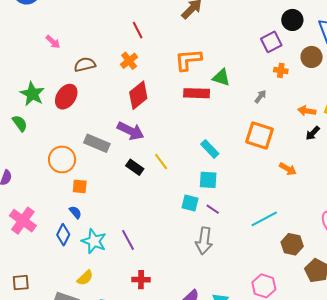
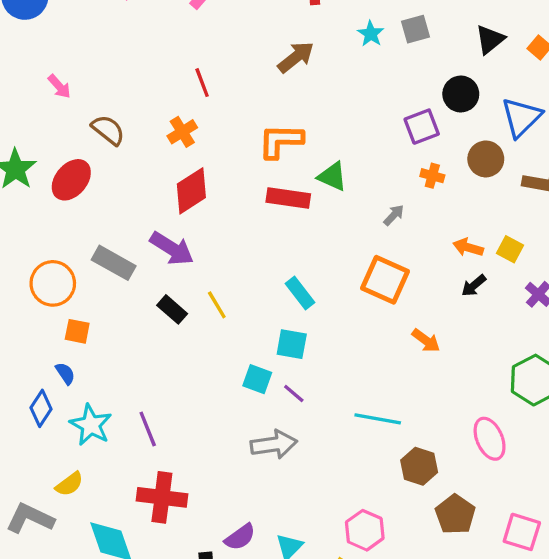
brown semicircle: (85, 65) -> (108, 130), turned 45
cyan line: (264, 219) -> (378, 419), turned 32
gray arrow: (204, 241) -> (274, 444), turned -112
red cross: (141, 280) -> (162, 497), size x1.6

